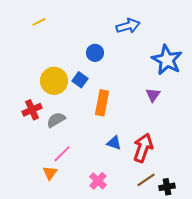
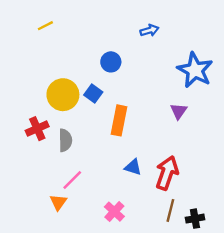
blue arrow: (128, 26) -> (149, 30), size x0.7
gray semicircle: (56, 120) -> (65, 140), turned 120
brown line: (146, 180) -> (170, 210), turned -42

